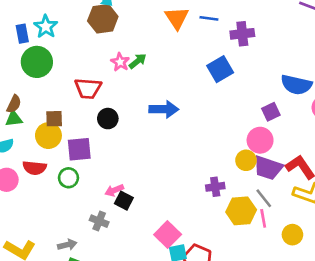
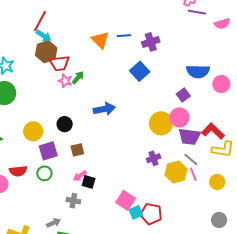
red trapezoid: (88, 88) -> (59, 63), moved
brown square: (54, 119) -> (77, 150), moved
yellow circle: (48, 136) -> (33, 131), moved
yellow circle: (246, 160) -> (161, 123), moved, size x1.5

